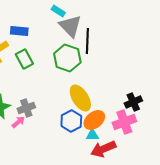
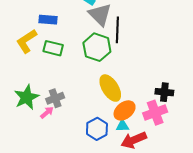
green rectangle: (24, 59) -> (53, 48), turned -48
black cross: (133, 102) -> (164, 92), turned 30
blue hexagon: (71, 121) -> (97, 129), moved

